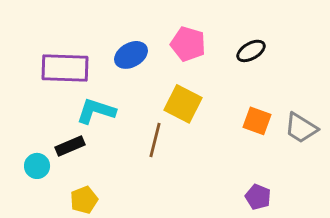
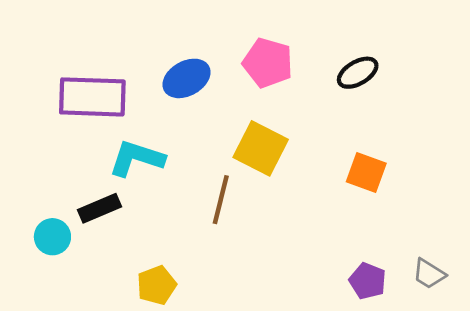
gray trapezoid: (301, 128) -> (429, 274), moved, size x0.7
yellow pentagon: (84, 200) -> (157, 285), moved

